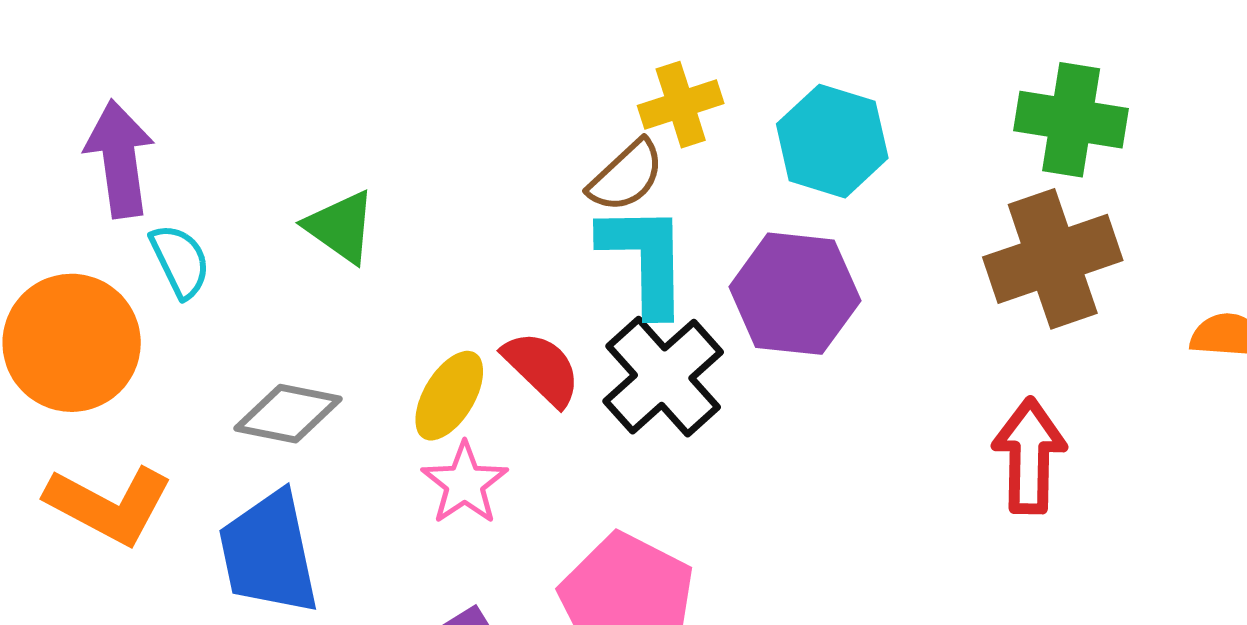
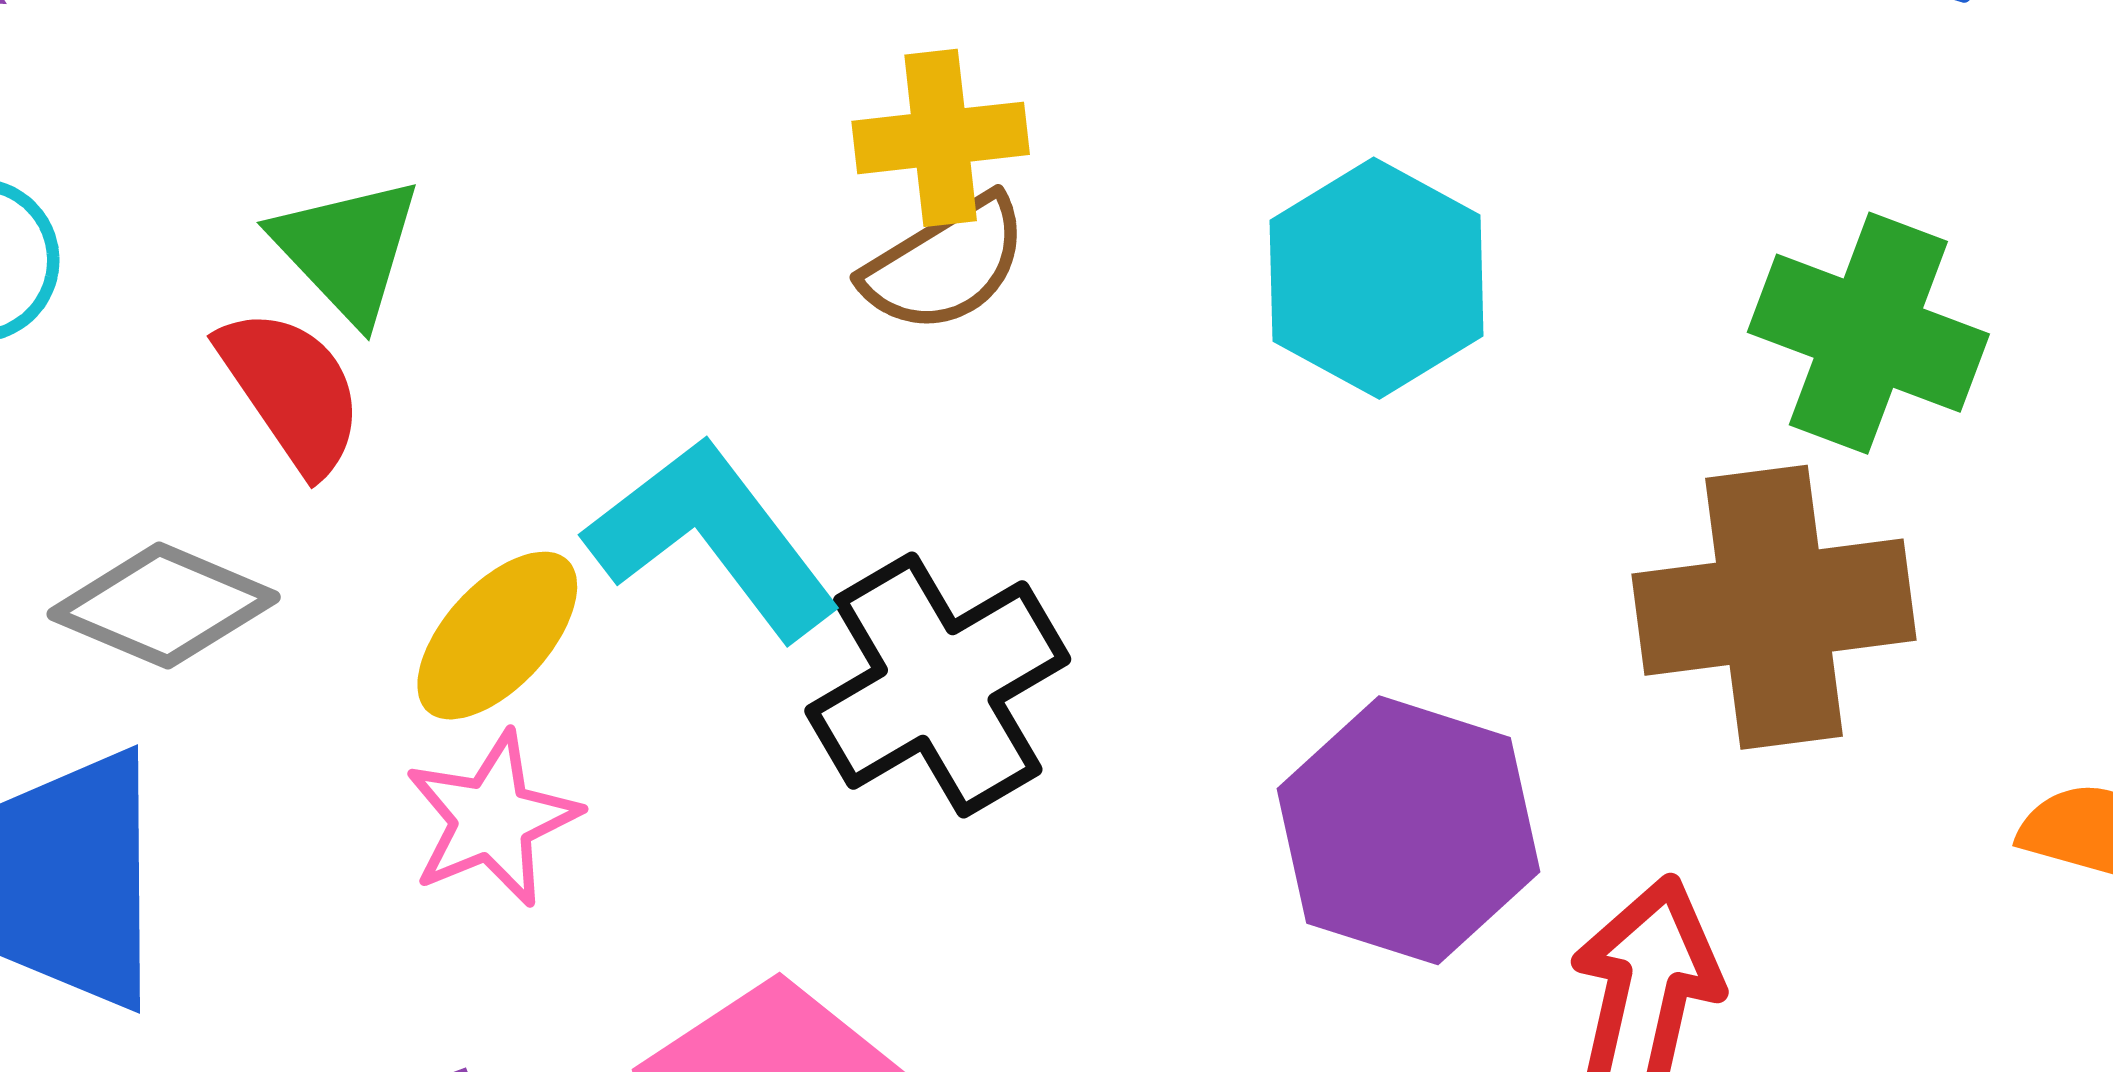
yellow cross: (681, 105) -> (941, 138), moved
cyan L-shape: (645, 259) -> (713, 538), moved, turned -48
purple hexagon: (795, 294) -> (1409, 830), moved
red semicircle: (542, 368) -> (291, 390), moved

